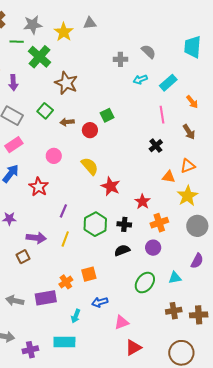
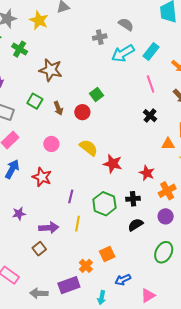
green cross: (39, 57) -> (20, 49), size x0.7
cyan arrow: (140, 79) -> (123, 53), size x1.6
brown arrow: (67, 122) -> (58, 108), turned -96

